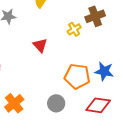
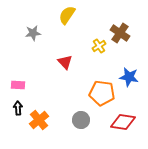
brown cross: (95, 16) -> (120, 33), turned -36
blue star: (104, 71) -> (129, 77), moved

